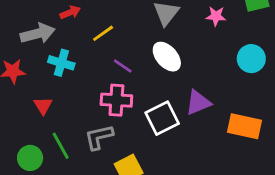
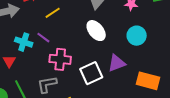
cyan circle: (251, 59) -> (137, 36), moved
cyan cross: (61, 63) -> (24, 42), moved
purple line: (123, 66) -> (43, 38), moved

